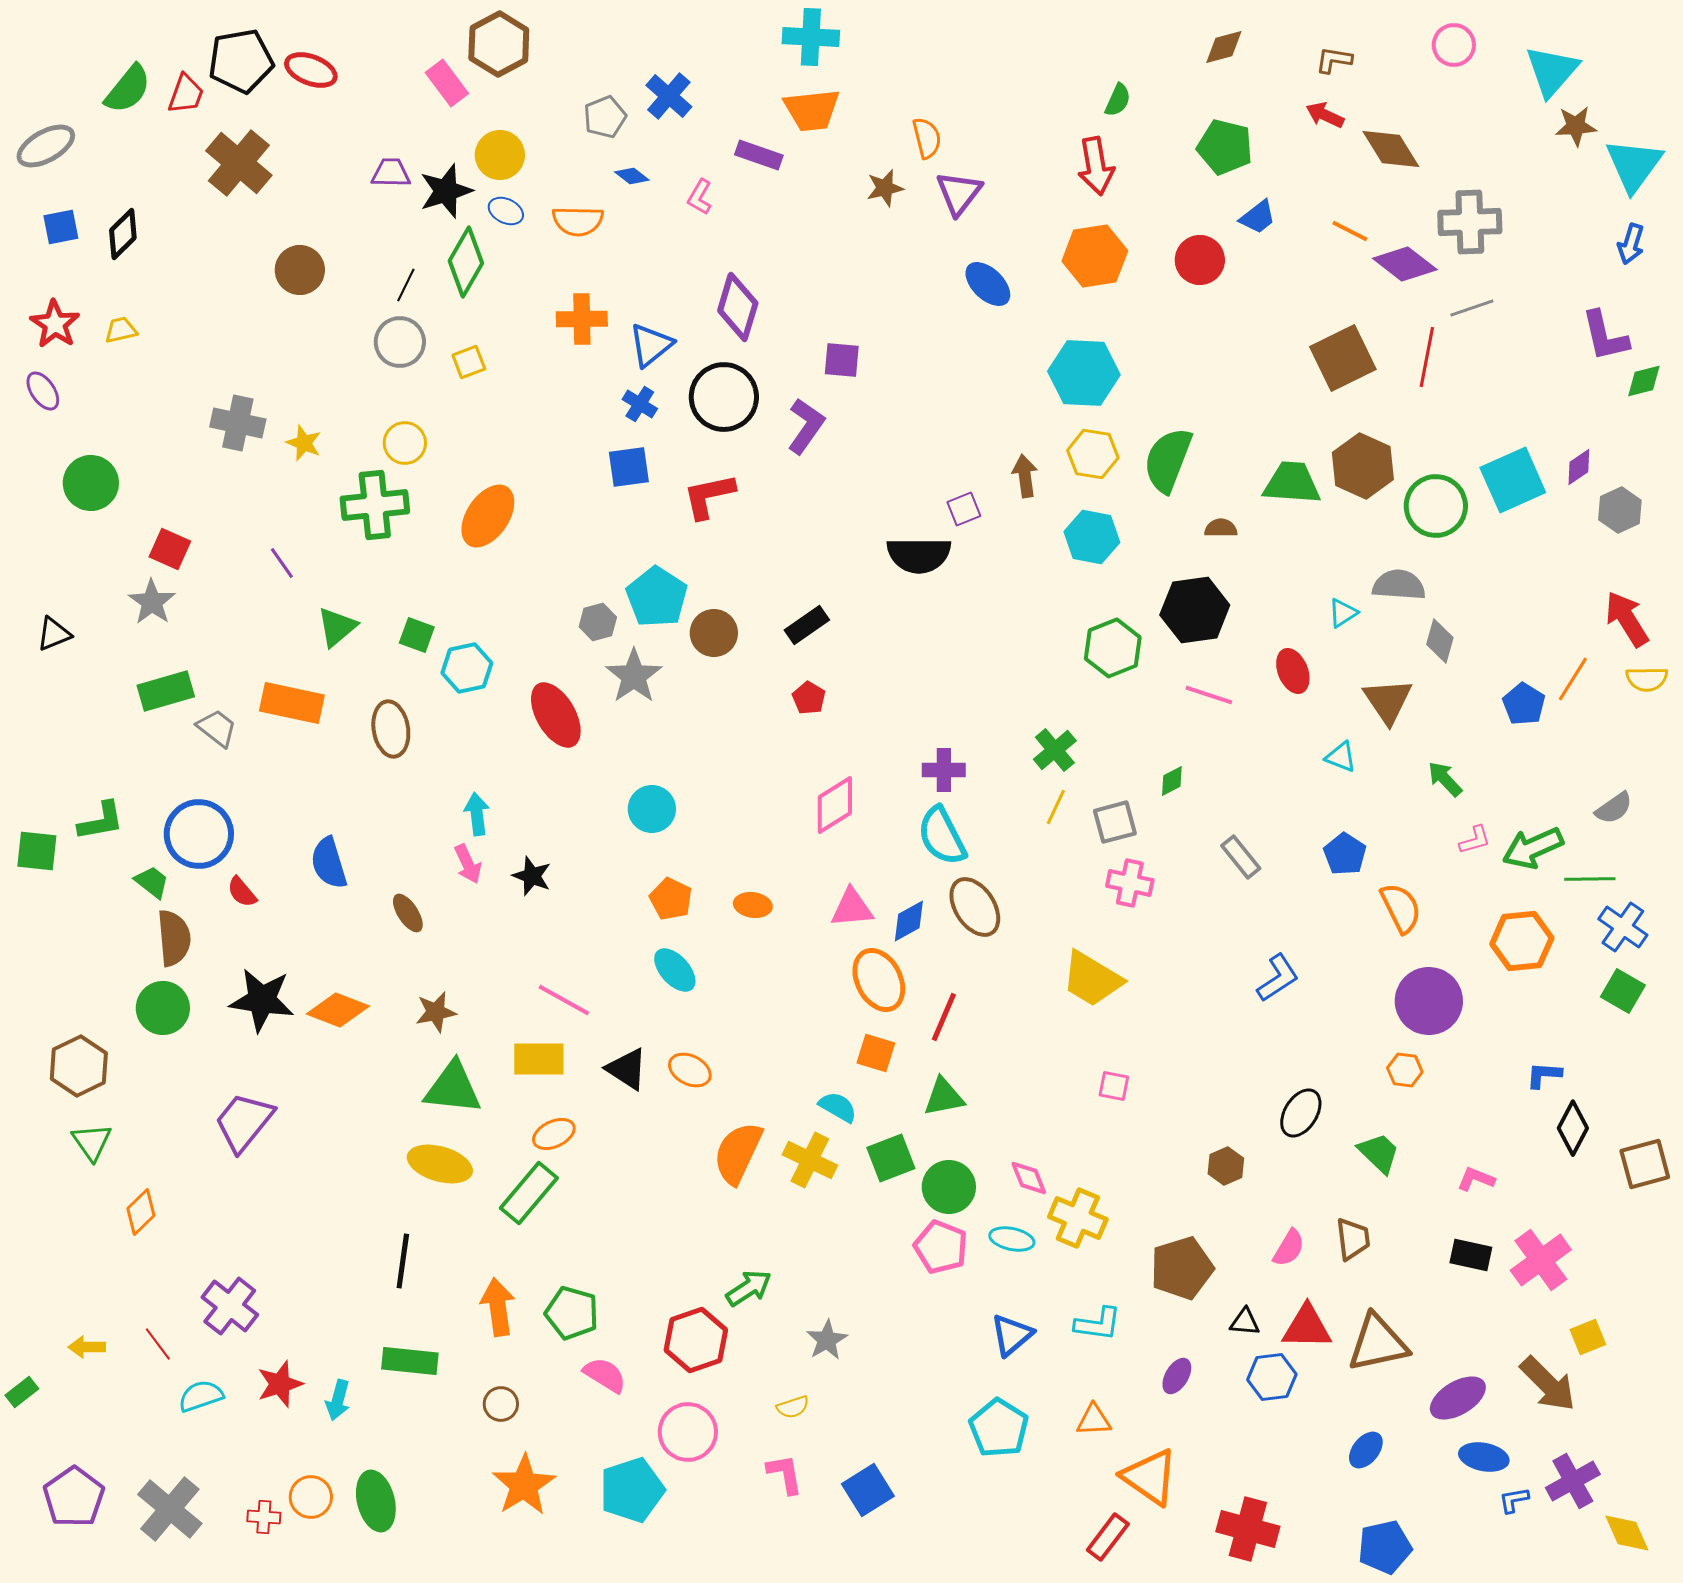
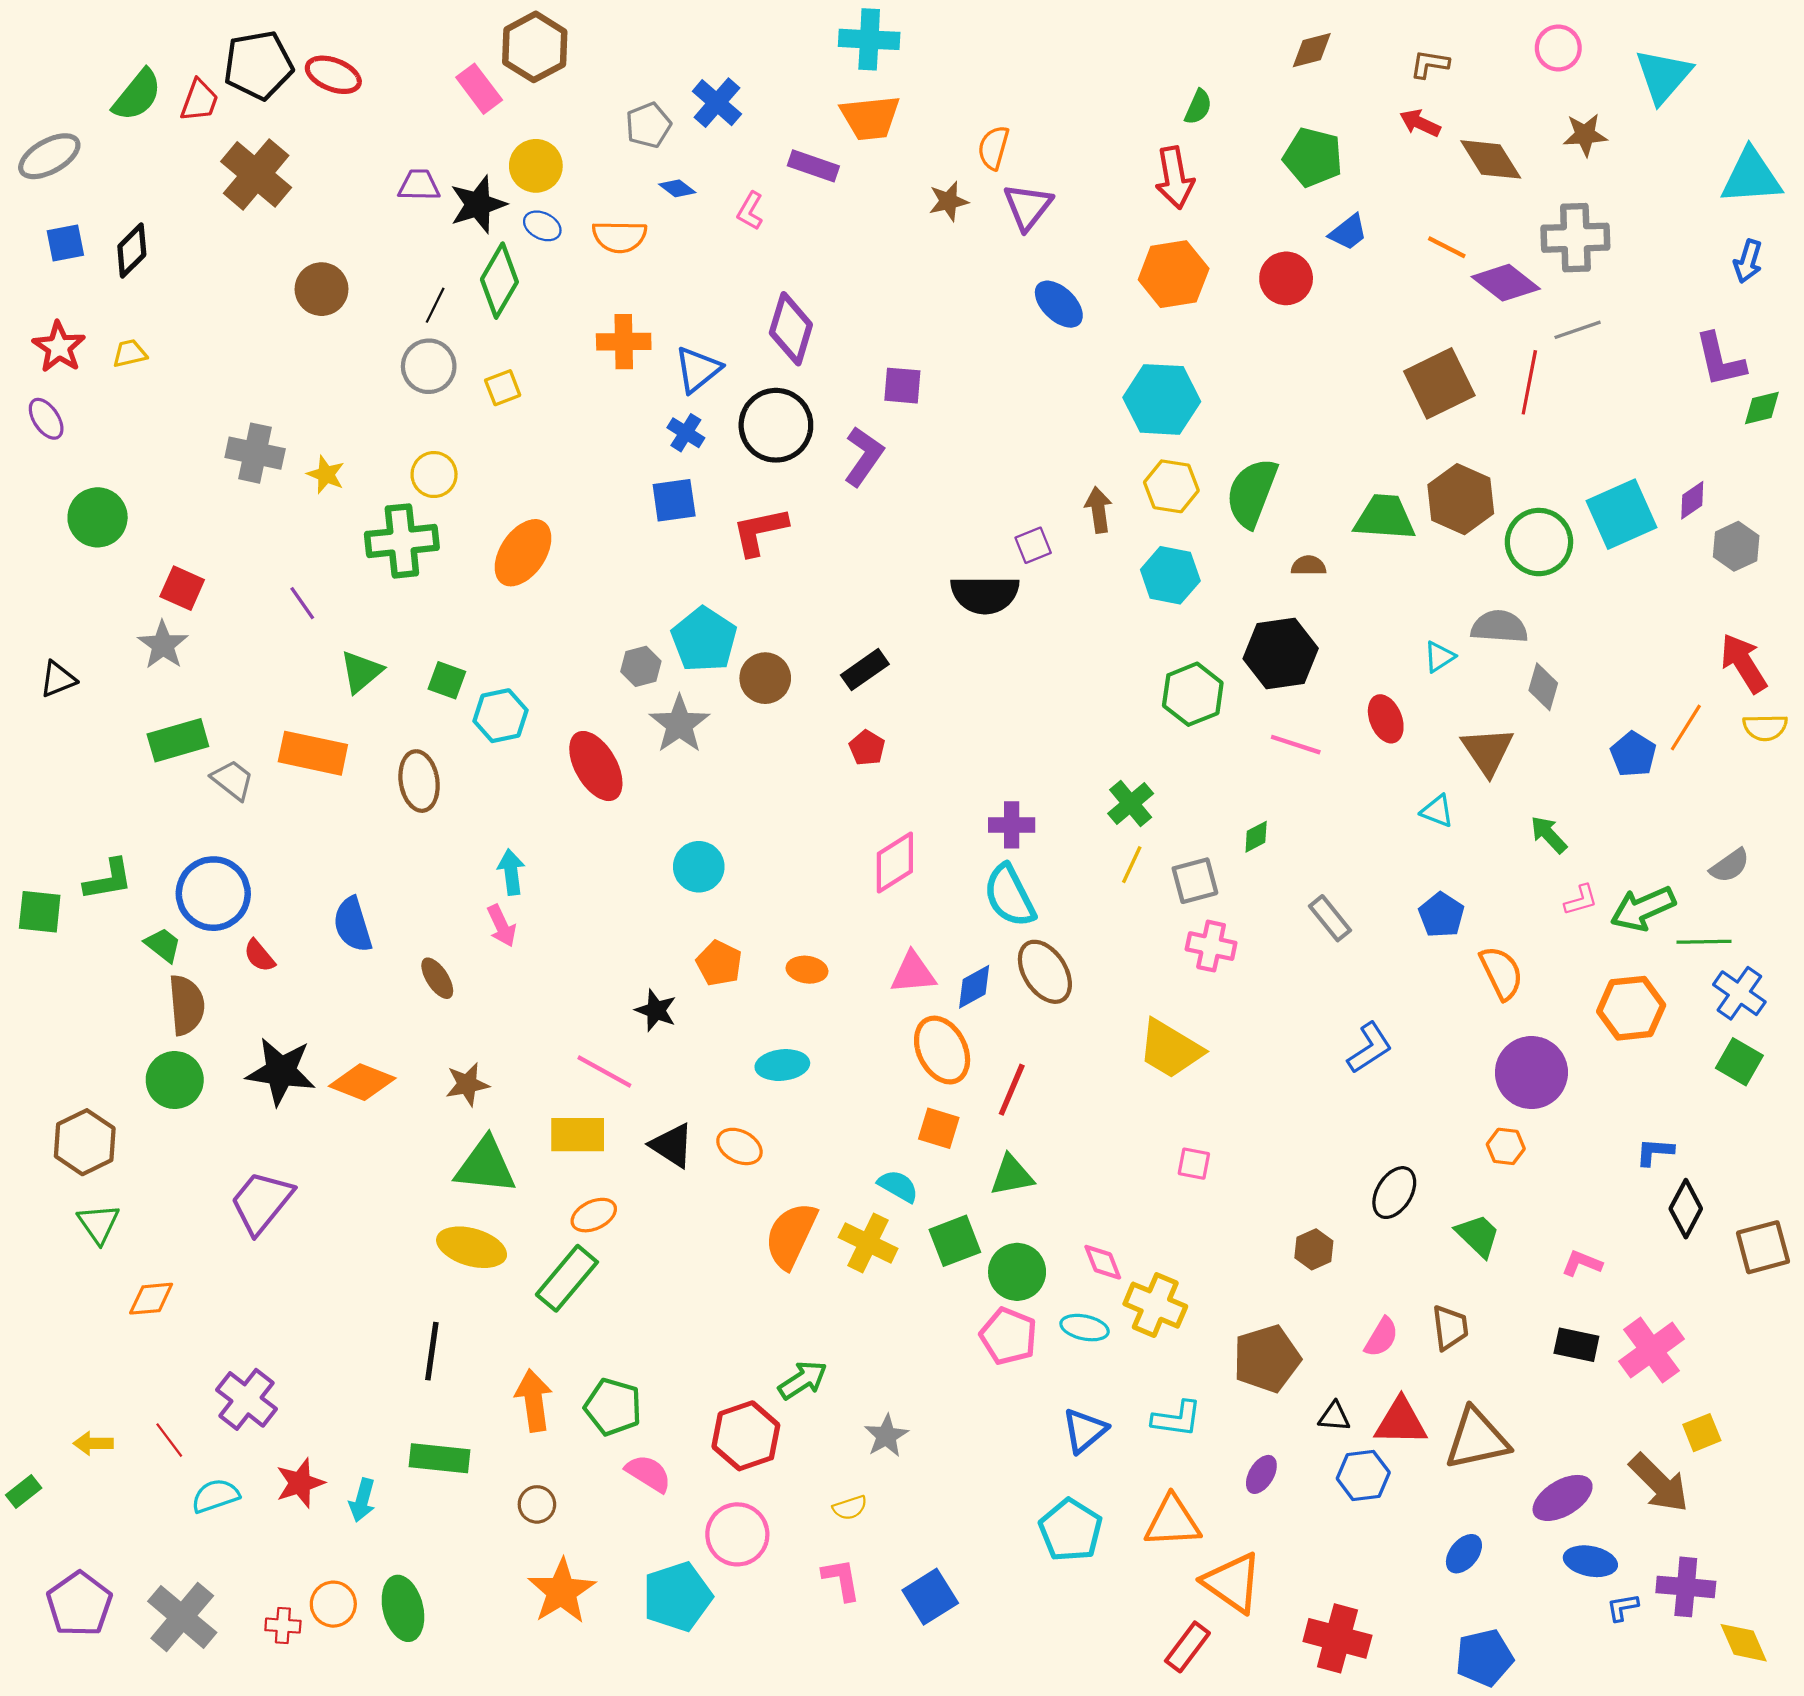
brown star: (1576, 126) -> (1585, 135), moved
orange semicircle: (927, 138) -> (993, 148), turned -150
cyan triangle: (1634, 165) -> (1751, 177), turned 50
black star: (532, 876) -> (656, 1010), moved
cyan ellipse: (675, 970) -> (782, 1065), moved, turned -54
orange diamond: (141, 1212) -> (151, 1299), turned 39
orange triangle: (1094, 1420) -> (1172, 1522), size x1.5
purple cross: (1573, 1481) -> (1686, 1587), turned 34

